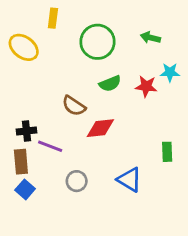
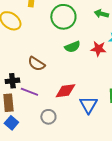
brown semicircle: (74, 106) -> (36, 64), moved
red diamond: (100, 128) -> (65, 91), moved
blue triangle: (130, 180) -> (88, 105), moved, turned 30

